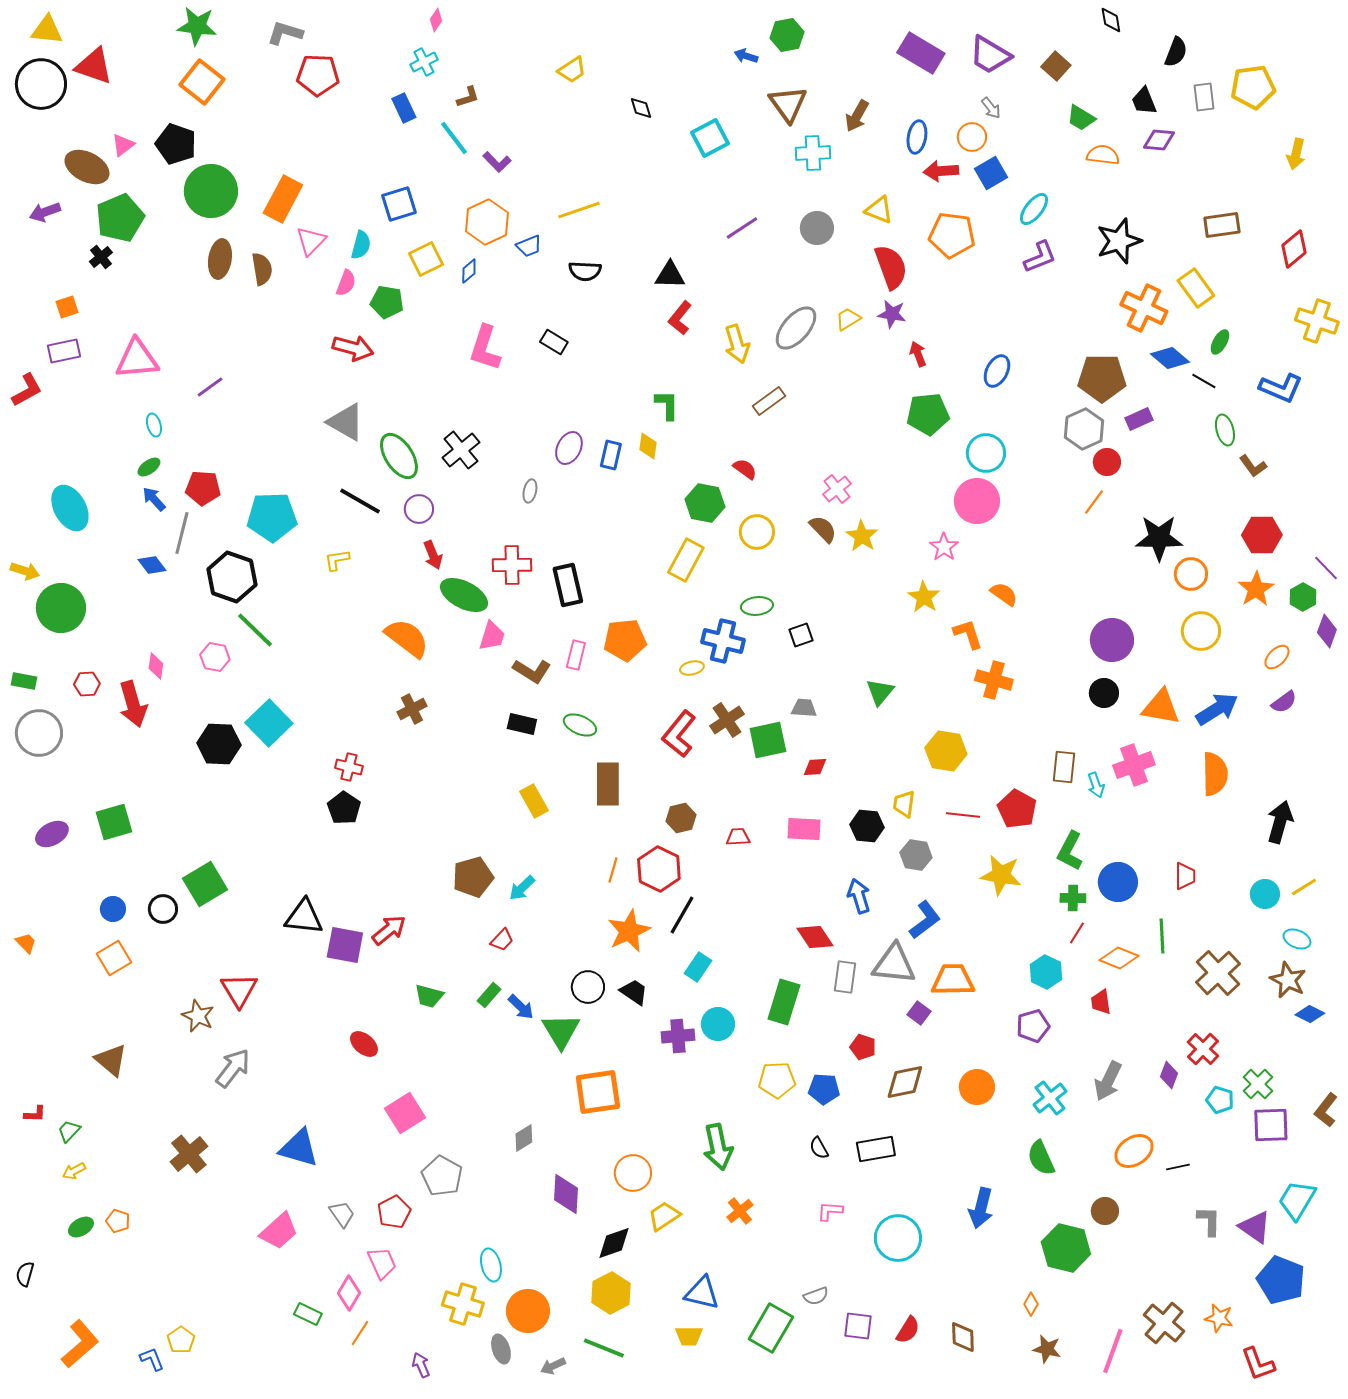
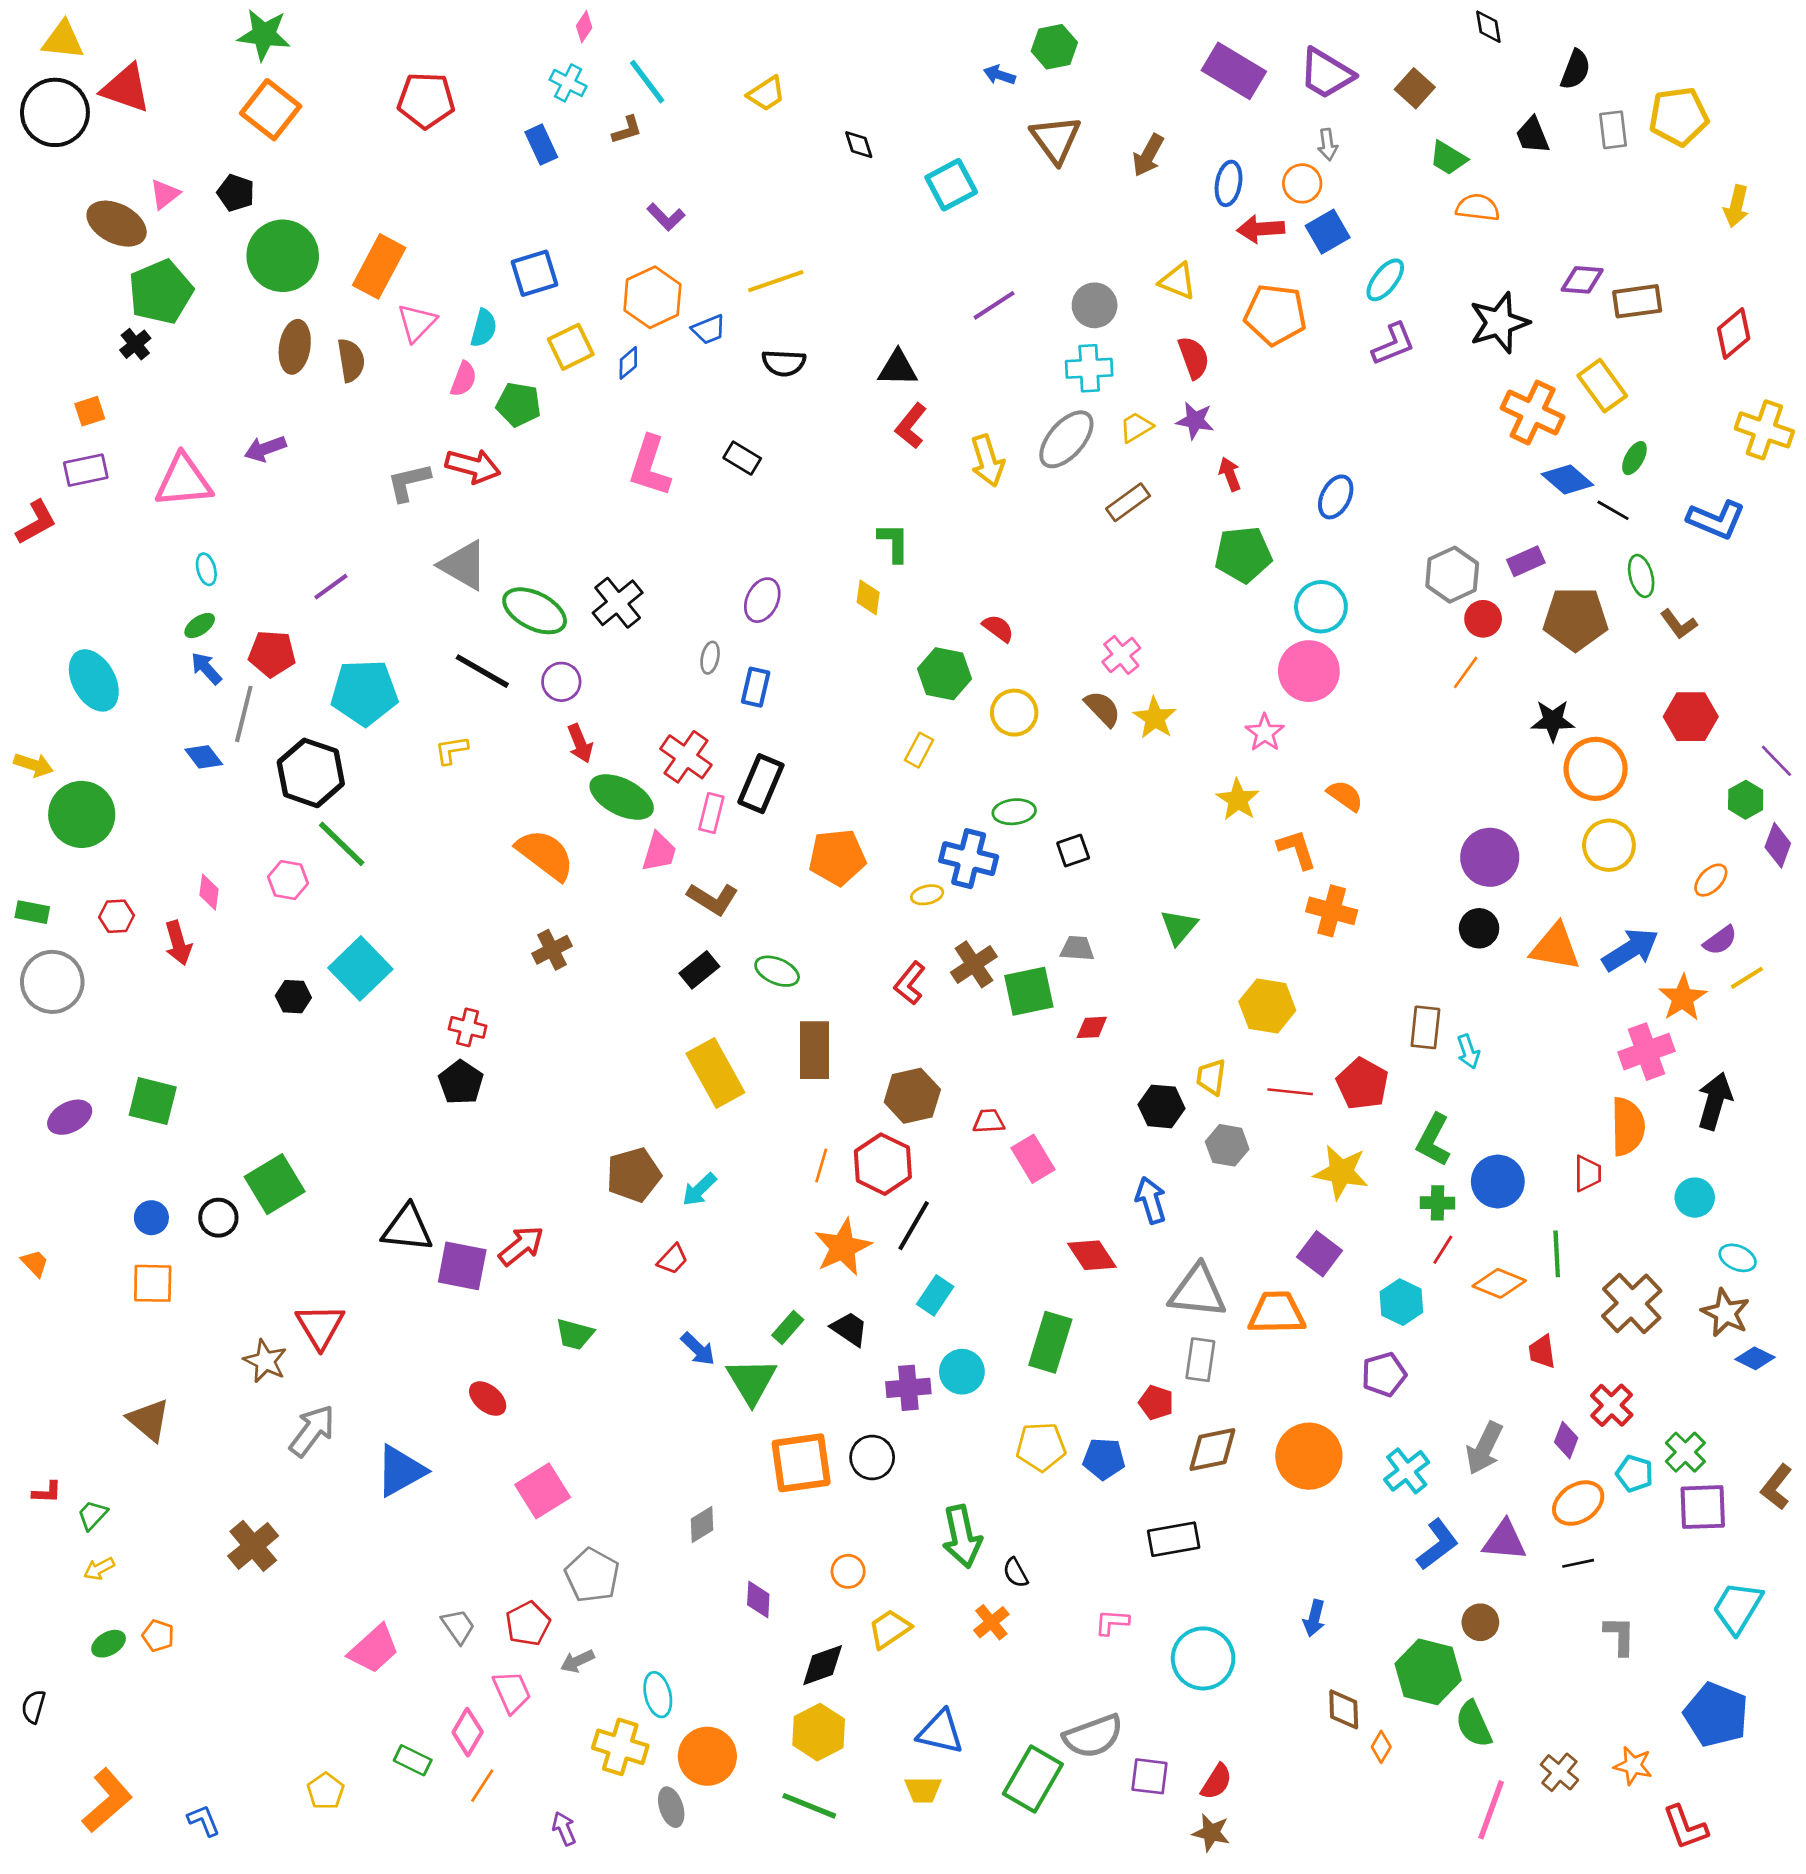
gray L-shape: (285, 33) -> (409, 482), moved, turned -30
cyan cross: (424, 62) -> (568, 83), turned -36
gray arrow: (991, 108) -> (1328, 145), turned 30
cyan line: (454, 138) -> (647, 82), moved
purple diamond: (1159, 140) -> (1582, 280), moved
black pentagon: (176, 144) -> (236, 193), size x0.7
cyan cross: (813, 153) -> (1089, 368), moved
purple arrow: (45, 212) -> (265, 449), moved
red semicircle: (891, 267) -> (1194, 358), size x0.7
brown pentagon: (1102, 378) -> (1575, 619), moved
purple line: (210, 387) -> (331, 587), moved
brown rectangle: (769, 401) -> (1128, 502), moved
blue rectangle: (611, 455) -> (756, 687), moved
green ellipse: (399, 456) -> (535, 611), turned -30
black star: (1159, 538) -> (1553, 721), size x0.7
yellow rectangle: (686, 560) -> (919, 750), size x0.6
red cross: (512, 565) -> (686, 757), turned 36
orange circle: (1191, 574) -> (1596, 769), size x1.4
black rectangle: (568, 585) -> (761, 784), turned 36
orange star: (1256, 589) -> (1683, 998), moved
pink rectangle: (576, 655) -> (711, 813), moved
red arrow: (133, 704) -> (178, 943), size x0.7
black rectangle: (522, 724) -> (699, 970), turned -52
red L-shape: (679, 734) -> (910, 983), size x0.7
black hexagon: (219, 744) -> (293, 997), size x0.6
pink cross: (1134, 765) -> (1646, 1052), moved
orange semicircle: (1215, 774) -> (1628, 1127), moved
yellow rectangle: (534, 801) -> (715, 1073), size x1.5
brown hexagon: (681, 818) -> (912, 1096), size x1.4
green square: (114, 822) -> (153, 1101), turned 30
pink rectangle: (804, 829) -> (1033, 1159), moved, turned 56
yellow line: (1304, 887) -> (1747, 978), moved
blue L-shape: (925, 920) -> (1438, 1545), moved
orange square: (114, 958) -> (153, 1283), turned 32
gray rectangle: (845, 977) -> (1200, 1360), moved
black circle: (588, 987) -> (872, 1457), moved
green rectangle: (489, 995) -> (788, 1328), moved
red trapezoid: (1101, 1002) -> (1542, 1352), moved
purple square: (919, 1013) -> (1320, 1254), moved, size x1.4
orange circle: (977, 1087) -> (1309, 1456), size x1.4
blue triangle: (299, 1148) -> (401, 1471), moved, turned -45
black semicircle: (819, 1148) -> (1015, 1573), moved
orange ellipse: (1134, 1151) -> (1578, 1503), moved
green semicircle: (1041, 1158) -> (1474, 1724), moved
orange circle: (633, 1173) -> (848, 1571), size x0.7
purple diamond: (566, 1194) -> (758, 1599), size x0.7
blue arrow: (981, 1208) -> (1314, 1618), size x0.7
purple triangle: (1255, 1227) -> (1504, 1541), moved, turned -30
gray semicircle: (816, 1296) -> (1093, 1736), size x1.8
brown cross: (1164, 1323) -> (1559, 1772), size x0.7
brown diamond: (963, 1337) -> (1344, 1709), moved
yellow pentagon: (181, 1340) -> (326, 1791), moved
brown star: (1047, 1349) -> (1211, 1833), moved
gray arrow: (553, 1366) -> (577, 1661), moved

